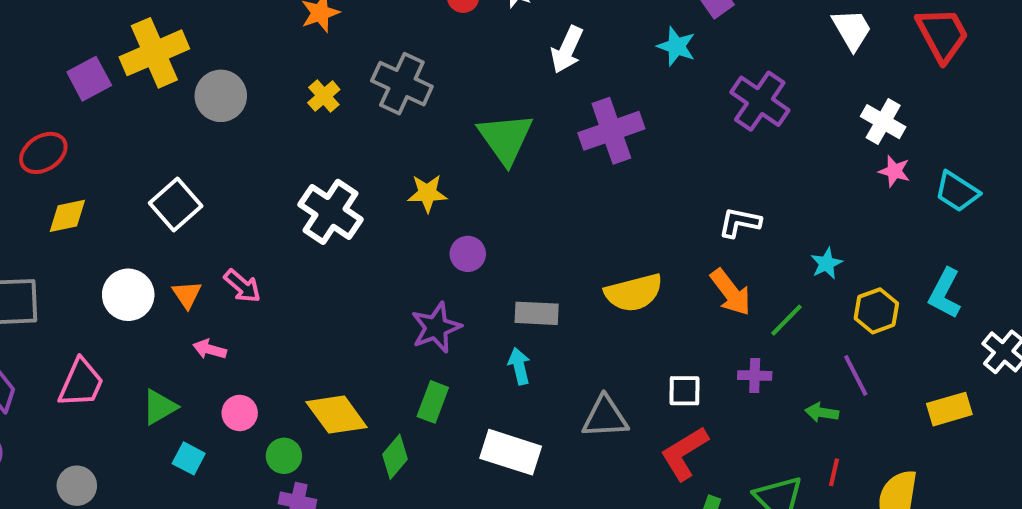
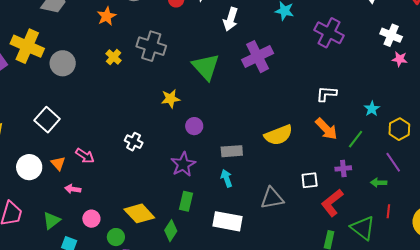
yellow cross: (154, 53) -> (27, 46), turned -36
white cross: (330, 212) -> (134, 142), moved, size x0.6
red L-shape: (684, 453) -> (332, 203), moved

